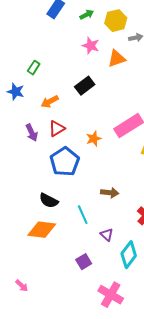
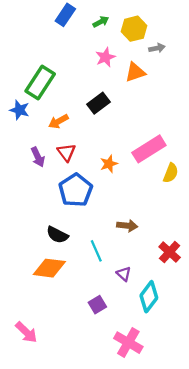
pink star: (91, 46) -> (105, 57), turned 30
green rectangle: (34, 68) -> (40, 82), size x2.0
red triangle: (57, 129) -> (66, 152), turned -36
pink arrow: (22, 286) -> (26, 332), size x1.5

